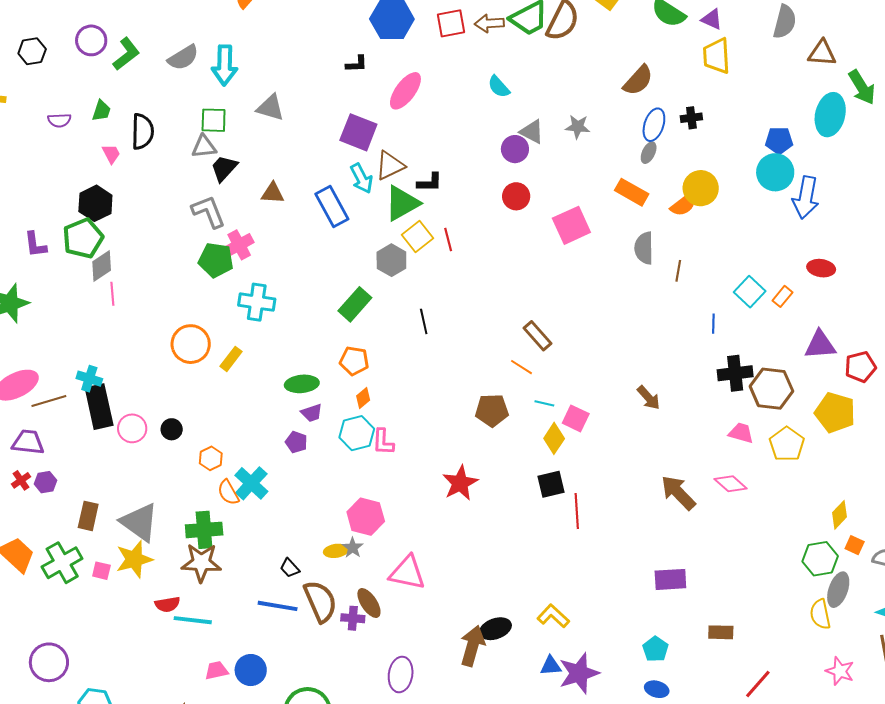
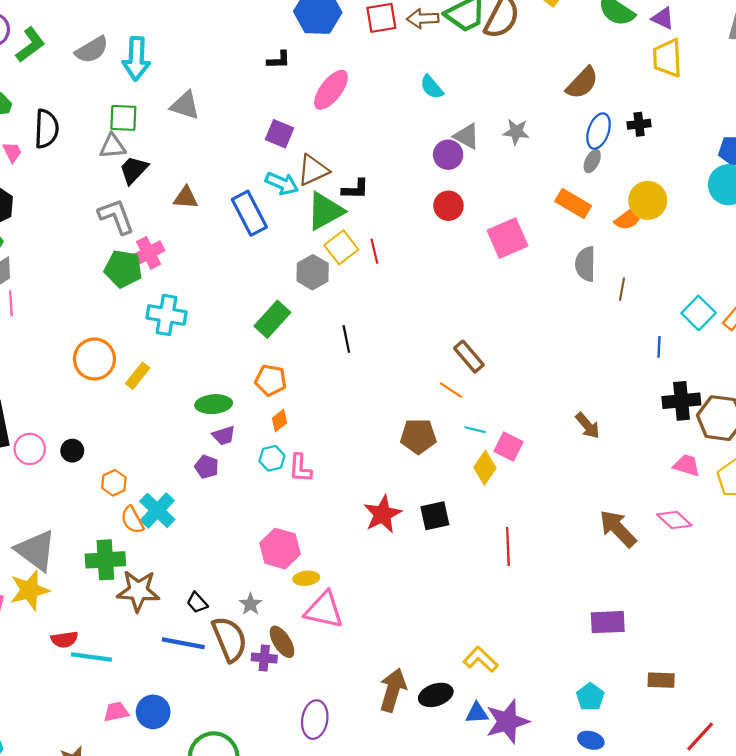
purple square: (358, 132) -> (279, 134), size x0.7
cyan arrow: (361, 178) -> (282, 183), turned -40
cyan hexagon: (357, 433) -> (272, 458), size x0.7
black square: (551, 484) -> (435, 516), moved
gray star: (353, 548) -> (251, 604), moved
yellow ellipse: (336, 551) -> (306, 578), moved
brown star: (201, 563) -> (138, 591), moved
black ellipse: (495, 629) -> (436, 695), moved

